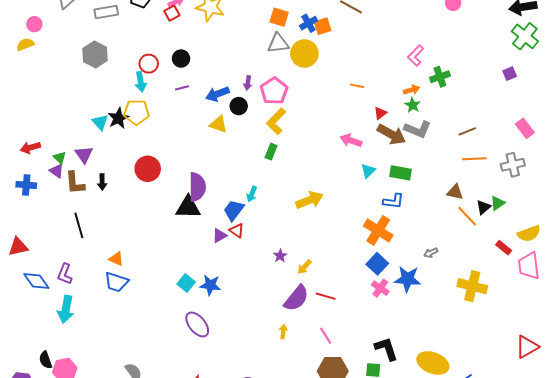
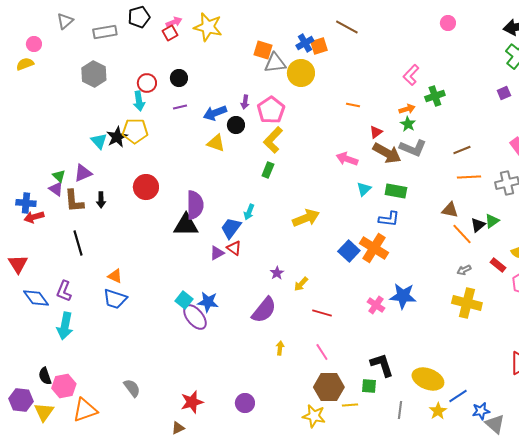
orange square: (279, 17) -> (263, 50), moved
red arrow: (30, 148) -> (34, 217), moved
purple triangle: (84, 155) -> (83, 173), turned 42
red triangle: (18, 247) -> (18, 264), turned -50
gray arrow: (431, 253) -> (464, 270), moved
blue square: (377, 264) -> (349, 251), moved
purple semicircle: (296, 298) -> (264, 310), moved
purple ellipse: (197, 325) -> (195, 317), moved

